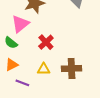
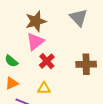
pink triangle: (20, 24) -> (35, 42), moved
brown cross: (72, 69) -> (86, 64), moved

